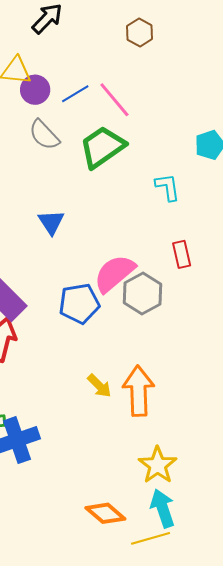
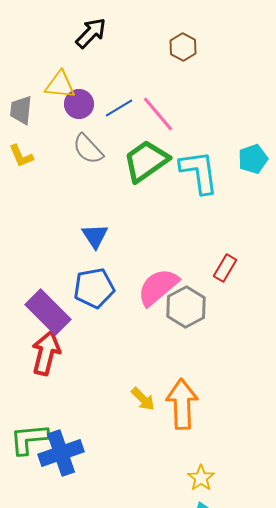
cyan L-shape: (168, 187) -> (199, 172), moved, size x1.6
red rectangle: (182, 254) -> (225, 268), turned 44
blue pentagon: (79, 304) -> (94, 288), moved
yellow star: (158, 465) -> (201, 478), size x0.7

